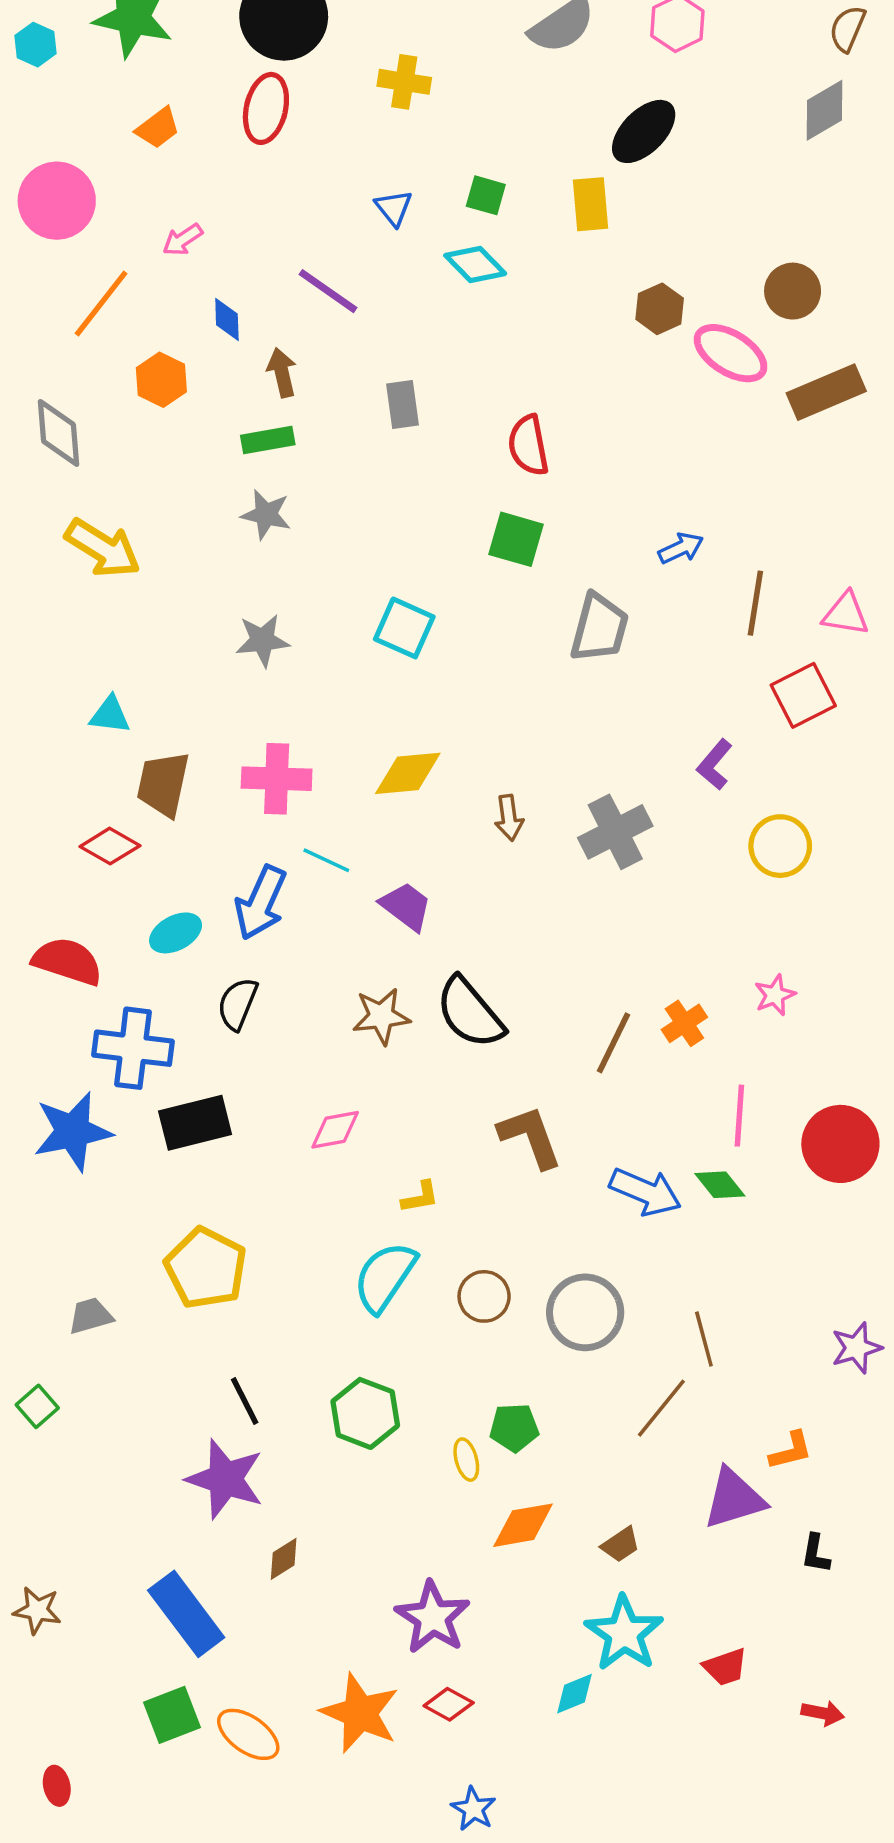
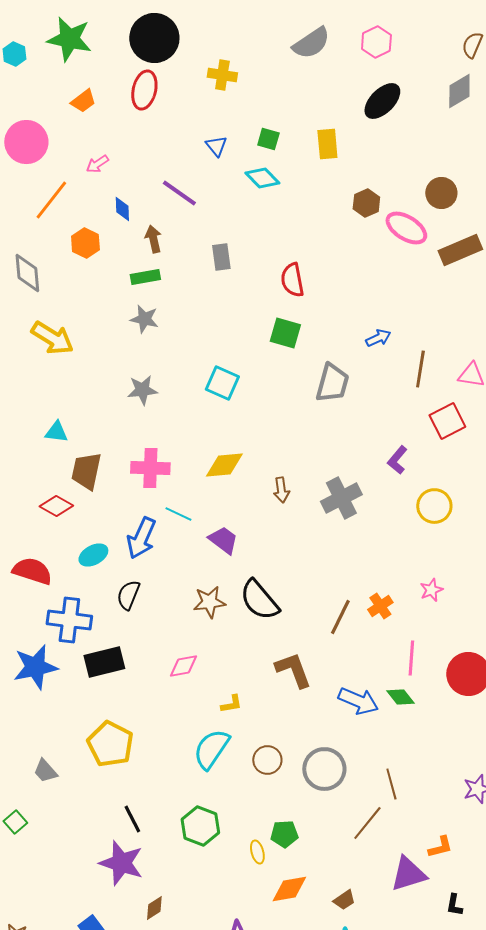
black ellipse: (644, 131) -> (382, 101), moved
gray trapezoid: (90, 1316) -> (45, 771), turned -116

